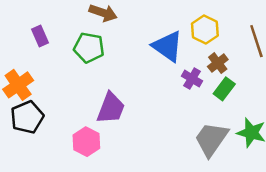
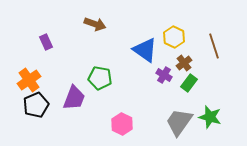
green pentagon: (89, 48) -> (100, 78), moved
purple trapezoid: (111, 108) -> (74, 98), moved
pink hexagon: (86, 142) -> (122, 124), moved

